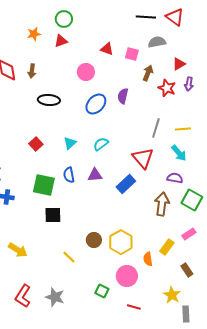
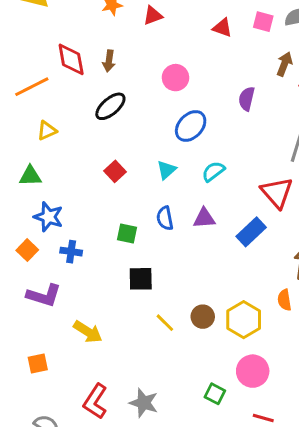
pink square: (132, 54) -> (263, 22), moved
pink circle: (86, 72) -> (175, 78), moved
black ellipse: (49, 100) -> (110, 106), moved, turned -45
blue ellipse: (96, 104) -> (191, 126), moved
green square: (44, 185) -> (127, 233), size x0.6
yellow line: (69, 257) -> (165, 323), moved
orange semicircle: (148, 259) -> (284, 300), moved

